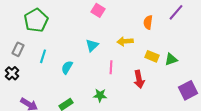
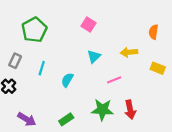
pink square: (98, 10) -> (89, 24), moved
pink line: (111, 67) -> (114, 80), turned 64
red arrow: (139, 79) -> (130, 110), moved
green star: (100, 95) -> (102, 110), size x1.5

